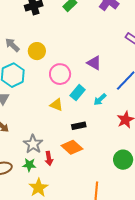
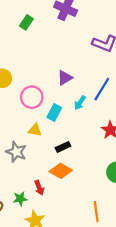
purple triangle: (94, 63) -> (65, 78), turned -49
cyan arrow: (100, 99) -> (80, 103), moved
gray star: (33, 144) -> (16, 152), moved

